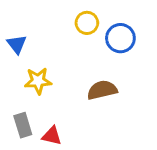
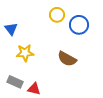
brown semicircle: (102, 90) -> (67, 59), turned -138
gray rectangle: (23, 125) -> (15, 82), turned -49

